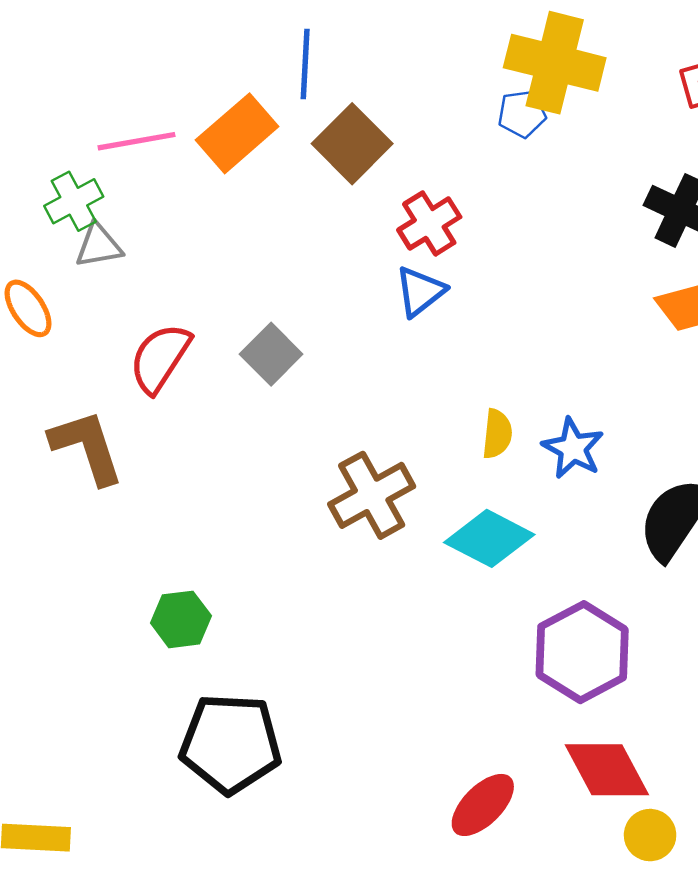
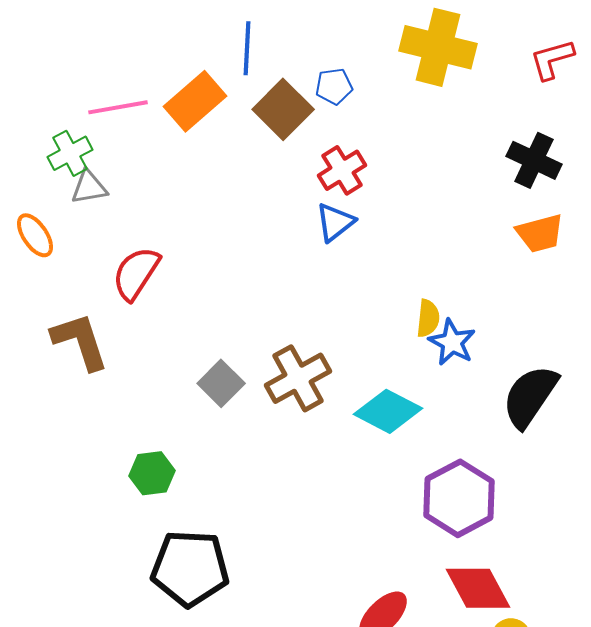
blue pentagon: (522, 114) -> (334, 86), moved
gray square: (271, 354) -> (221, 383), moved
yellow semicircle: (497, 434) -> (428, 318), moved

